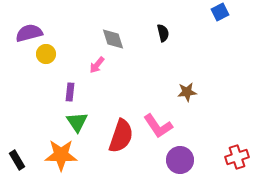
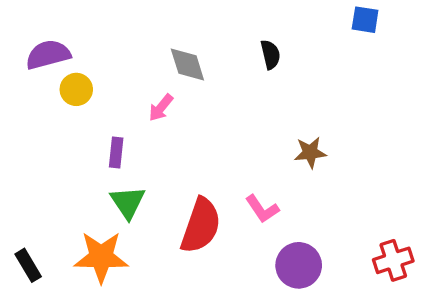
blue square: (220, 12) -> (365, 20), turned 36
pink L-shape: (158, 126) -> (262, 209), size x0.7

